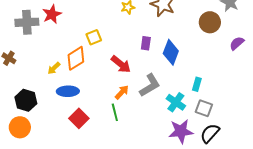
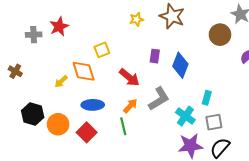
gray cross: (27, 22) -> (34, 35), size x0.7
orange diamond: (76, 58) -> (84, 71), turned -75
blue ellipse: (68, 91) -> (93, 105), moved
gray square: (204, 108) -> (214, 122), turned -30
orange circle: (20, 127) -> (58, 124), moved

